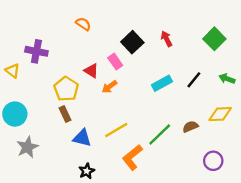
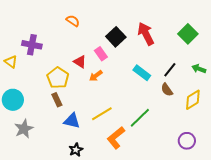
red arrow: (167, 39) -> (146, 34), size x1.6
cyan rectangle: (162, 83) -> (142, 73), turned 66
yellow diamond: (220, 114) -> (193, 100), turned -30
brown semicircle: (190, 127) -> (167, 90), moved, turned -104

